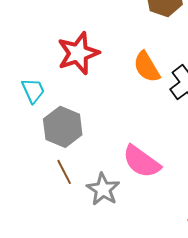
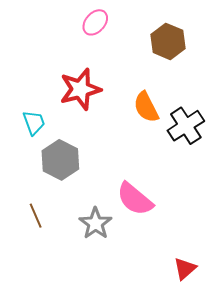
brown line: (64, 172) -> (36, 216), moved

